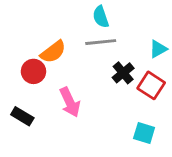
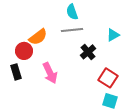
red square: (151, 85) -> (108, 78), moved
black rectangle: (22, 116) -> (16, 72), moved, turned 42
cyan square: (144, 133) -> (110, 101), moved

